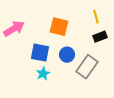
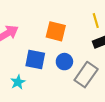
cyan star: (43, 74) -> (18, 82), moved

